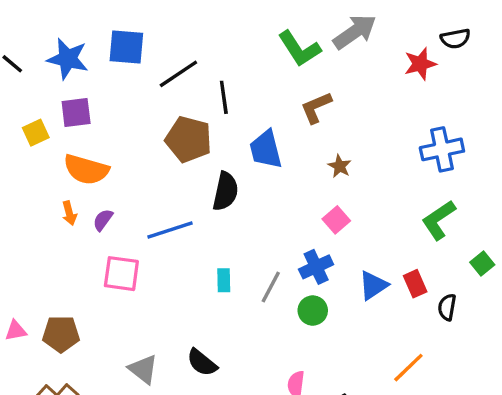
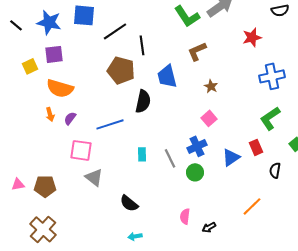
red star: (420, 64) -> (252, 37), moved
red rectangle: (415, 284) -> (256, 147), moved
gray line: (271, 287) -> (170, 158), turned -54
gray triangle: (143, 369) -> (94, 177), moved

